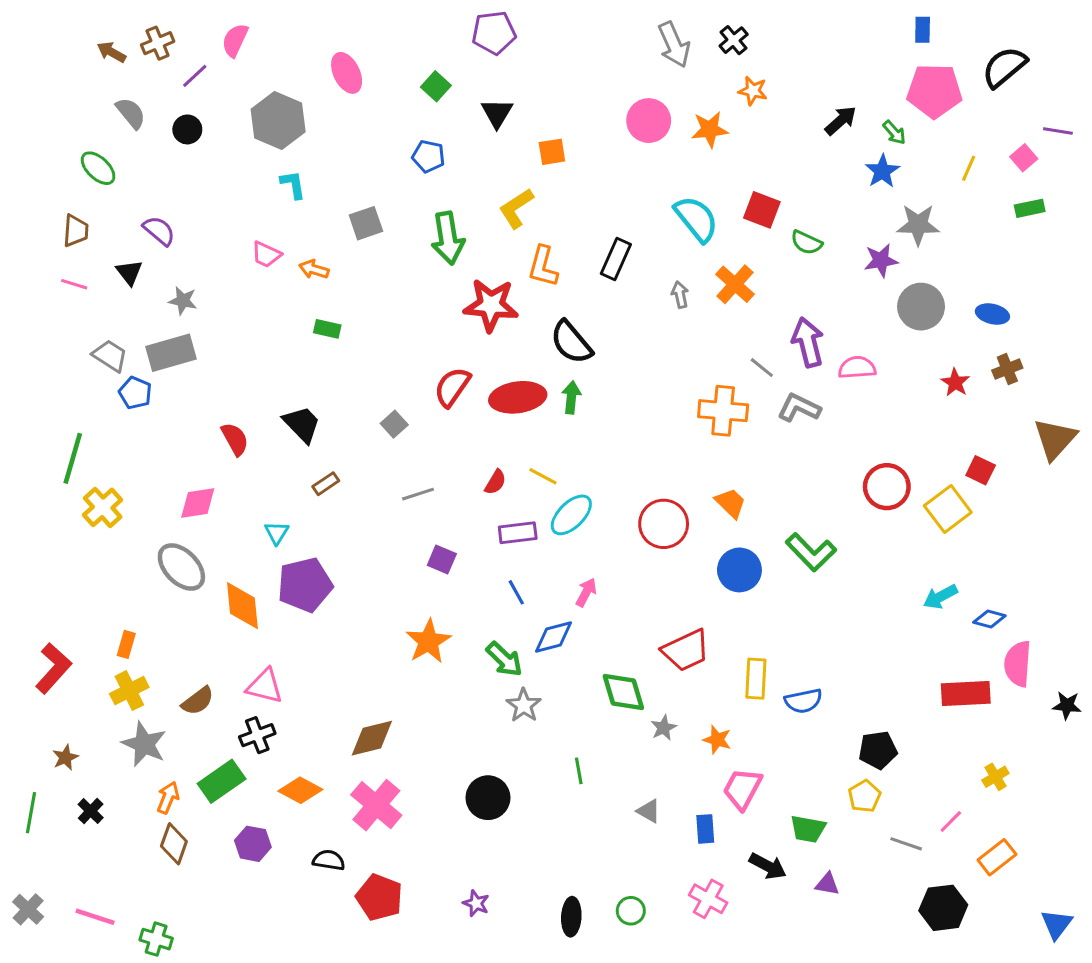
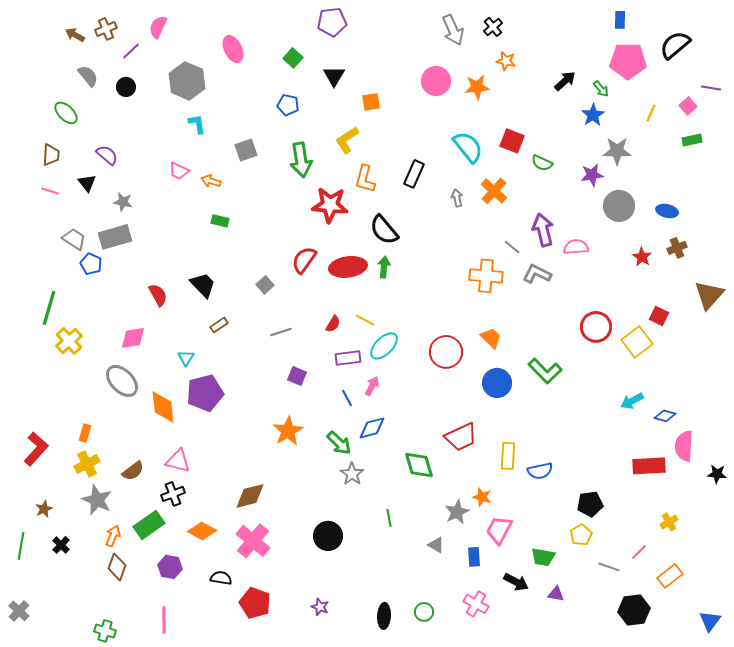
pink arrow: (586, 592) -> (372, 386), moved
gray star: (664, 728) -> (457, 512), moved, size x1.4
pink line: (95, 917) -> (164, 620), moved, turned 72

